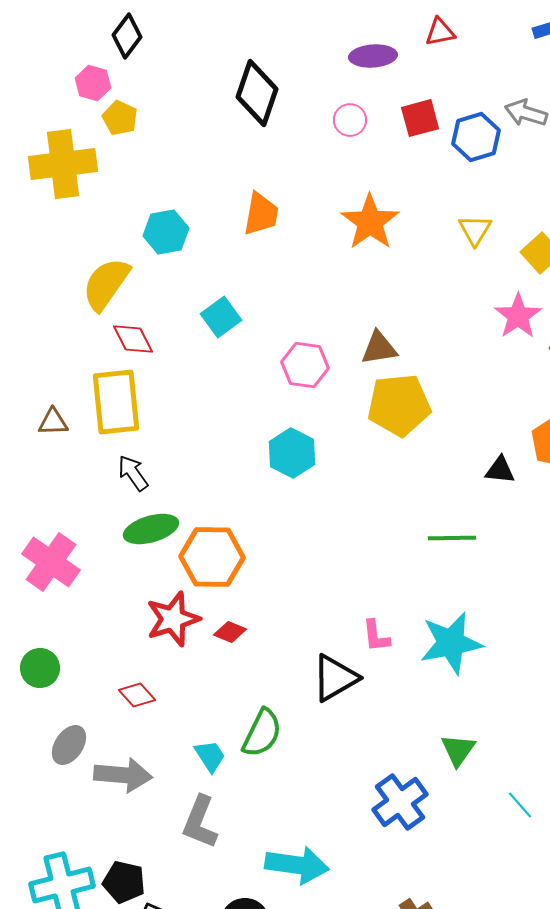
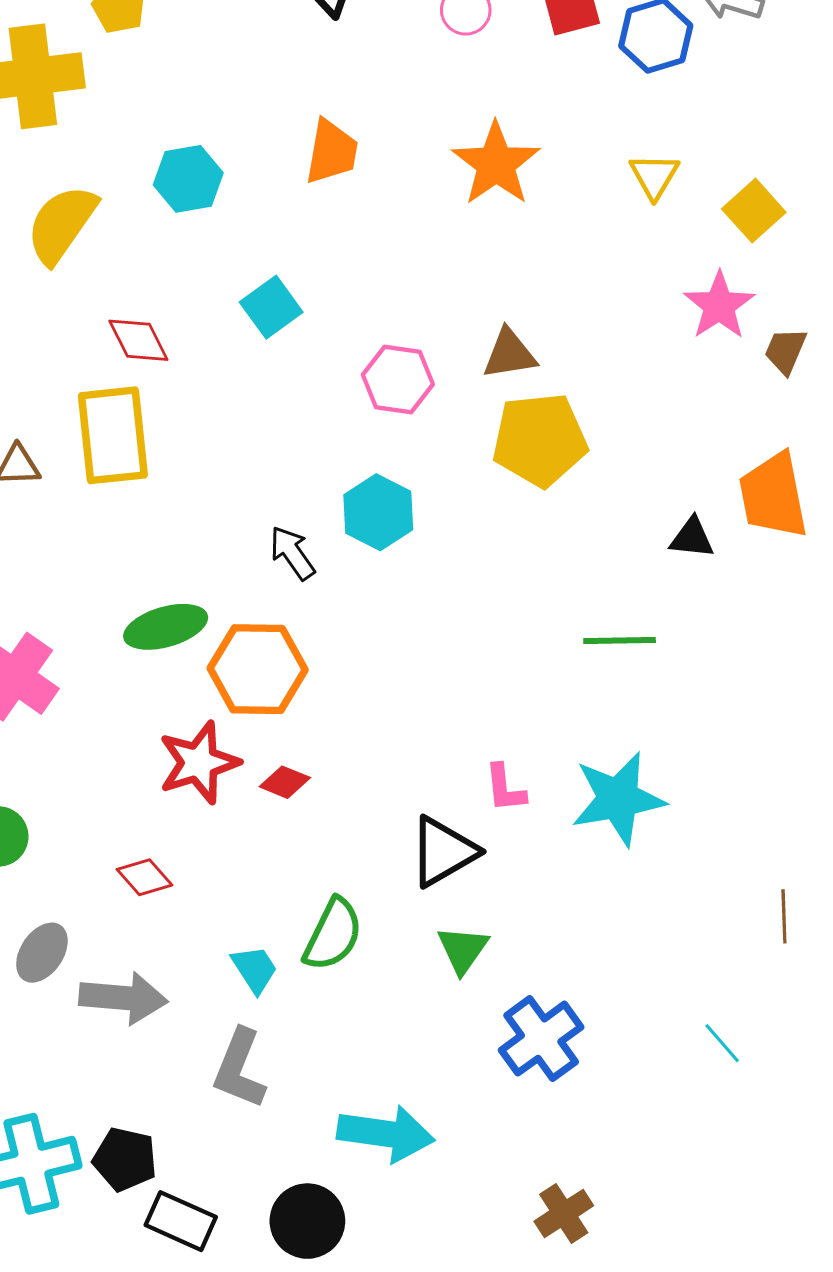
yellow semicircle: (106, 284) -> (62, 224), moved
black arrow: (133, 473) -> (292, 553), moved
green triangle: (458, 750) -> (463, 950), moved

